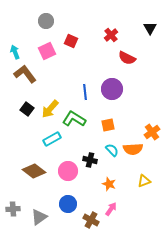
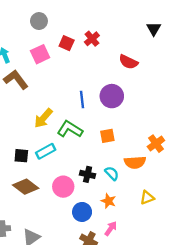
red cross: (111, 35) -> (92, 39), moved
black square: (27, 109) -> (21, 156), moved, turned -32
cyan semicircle: (112, 150) -> (112, 173), moved
blue circle: (68, 204) -> (82, 212), moved

